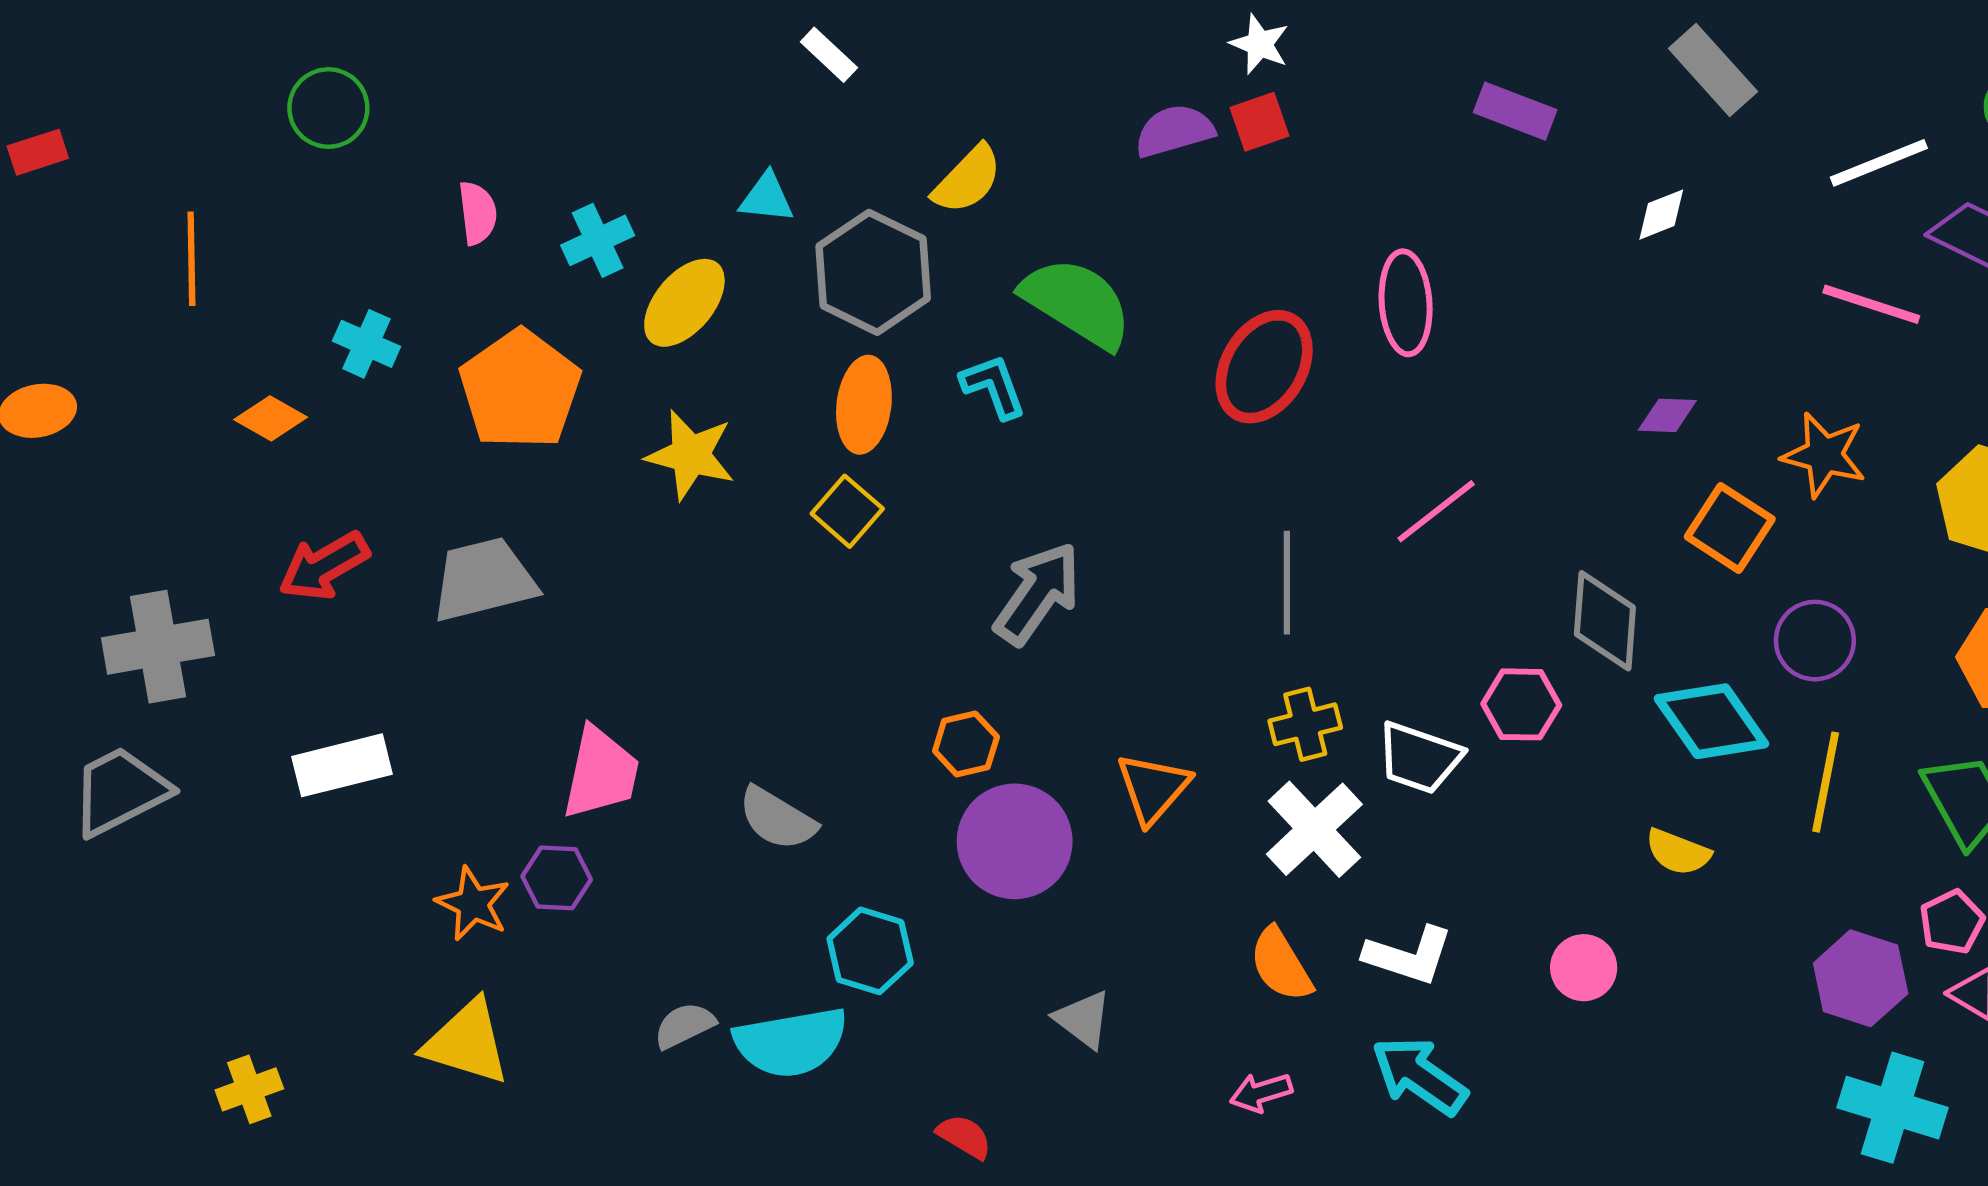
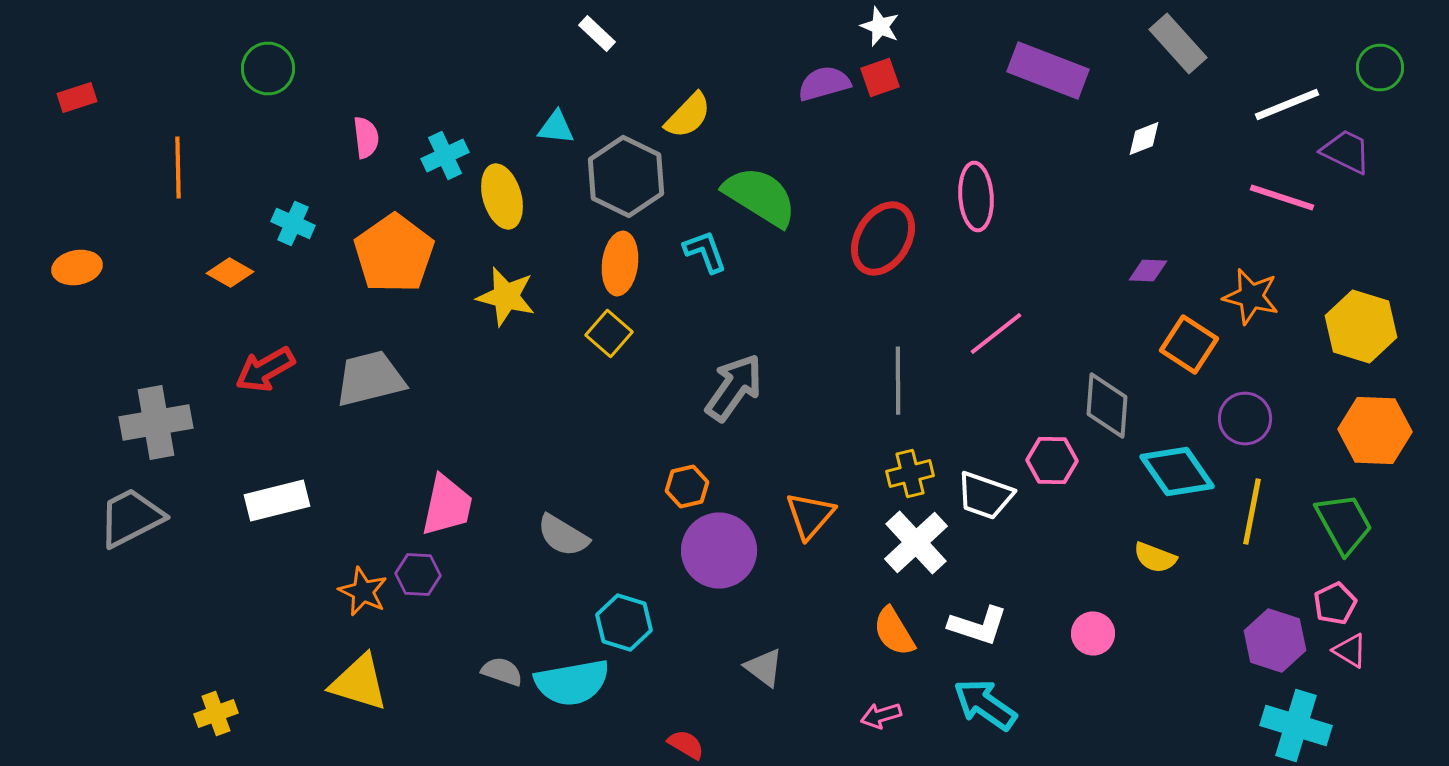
purple rectangle: (1515, 111) -> (1048, 70), size x1.5
yellow ellipse: (684, 303) -> (502, 196), turned -56
gray semicircle: (684, 1025) -> (502, 672), turned 45

